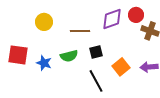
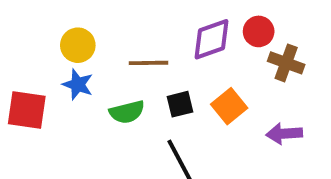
blue star: (44, 63) -> (78, 85), moved
orange square: (121, 67) -> (229, 106), moved

